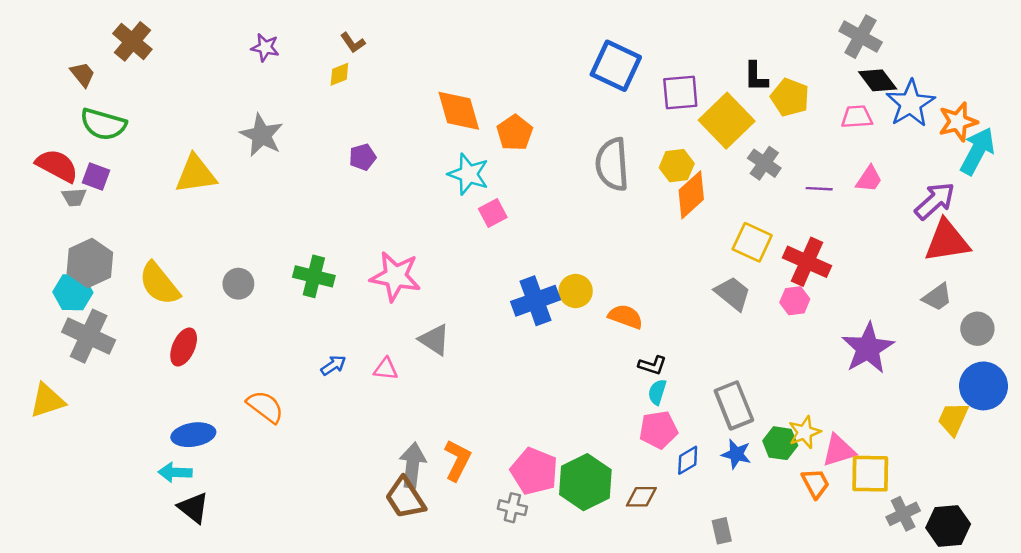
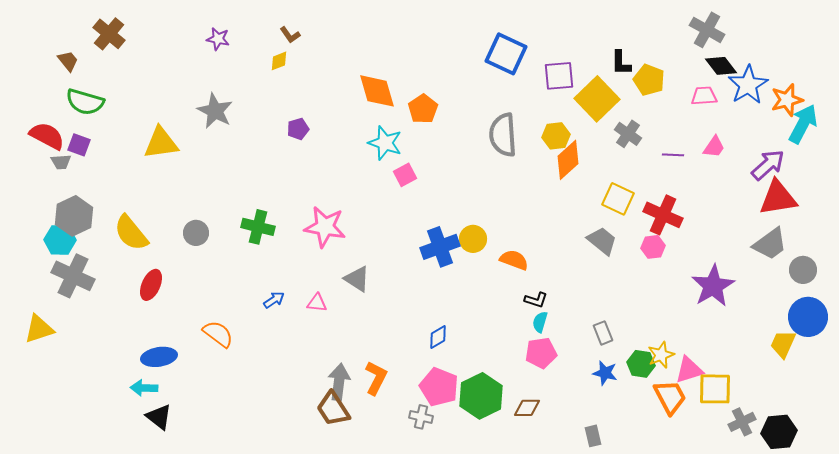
gray trapezoid: (937, 297) -> (770, 244), size x1.4
gray rectangle: (734, 405) -> (603, 333), size x0.6
blue diamond: (688, 460) -> (438, 337), moved
orange trapezoid: (815, 483) -> (670, 397), size x1.4

